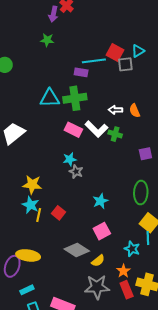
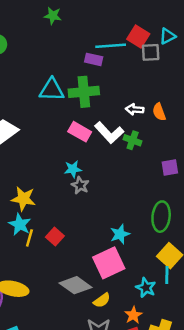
cyan star: (100, 201) -> (120, 234), moved
pink square: (102, 231) -> (109, 263), size x1.4

